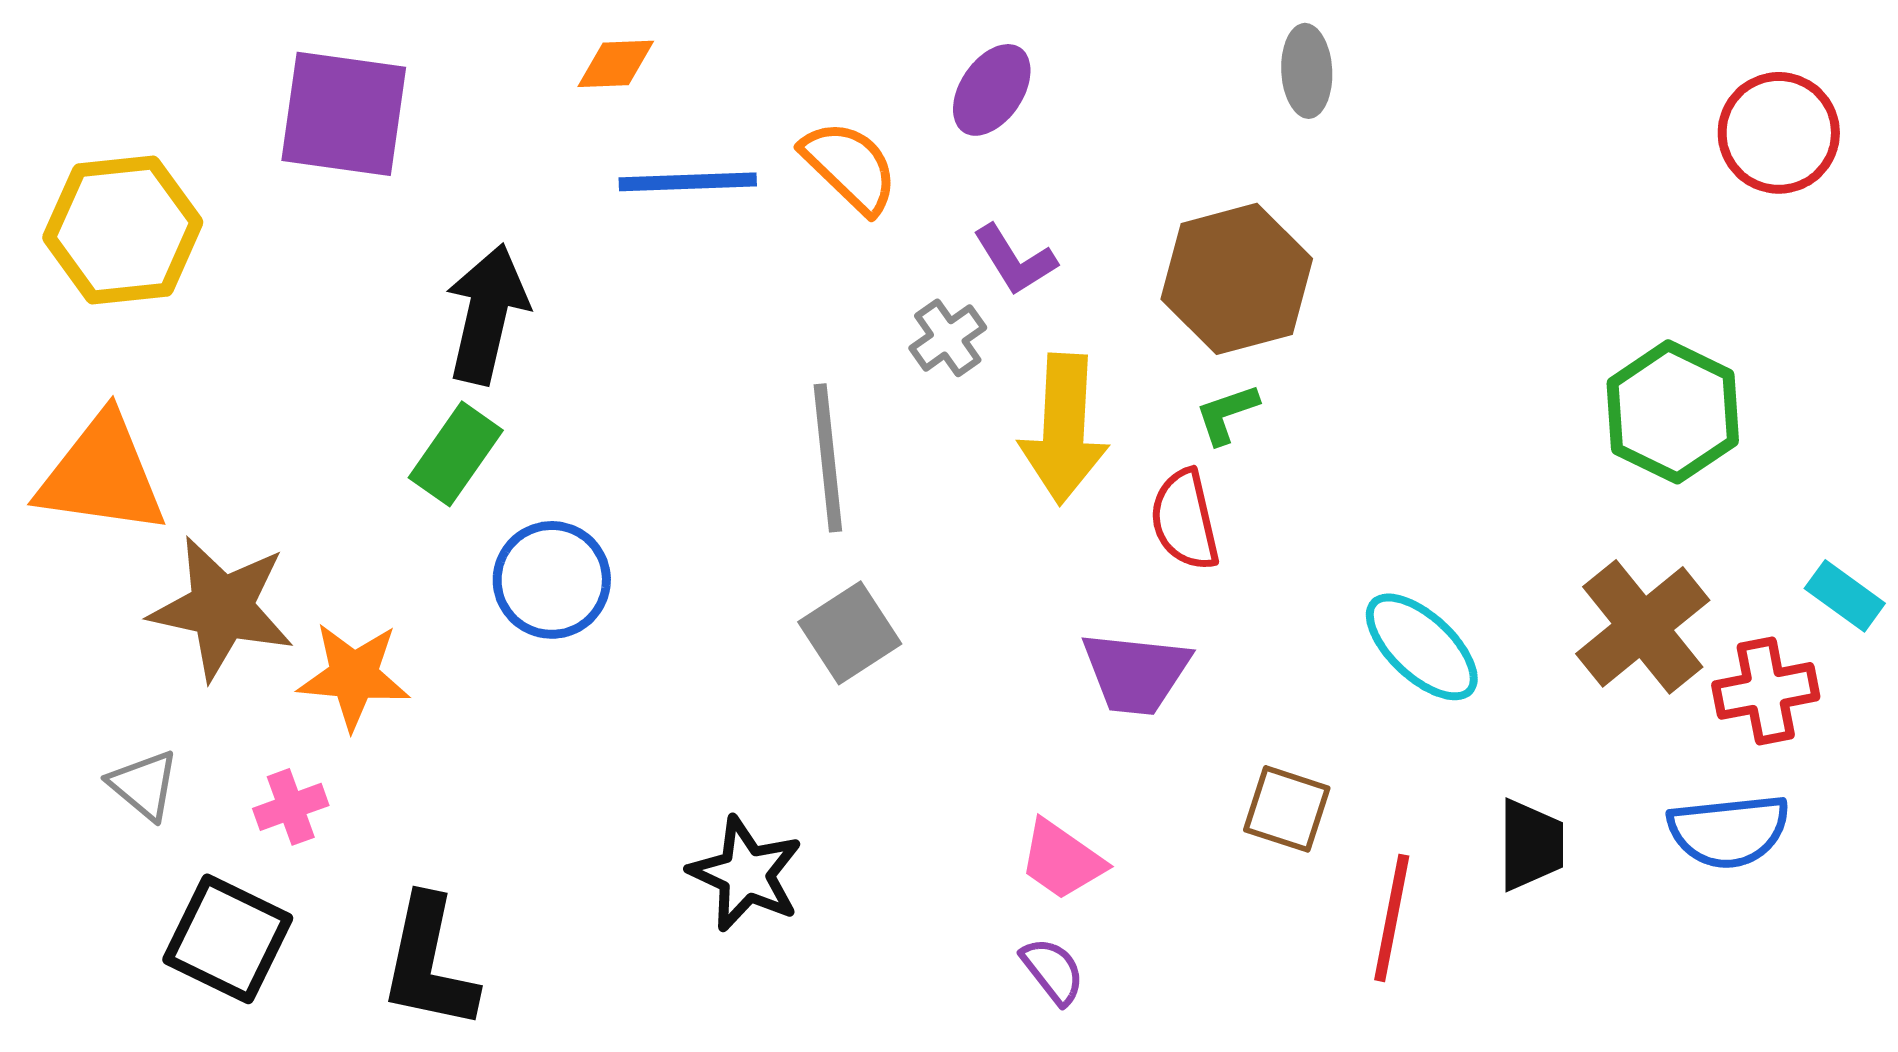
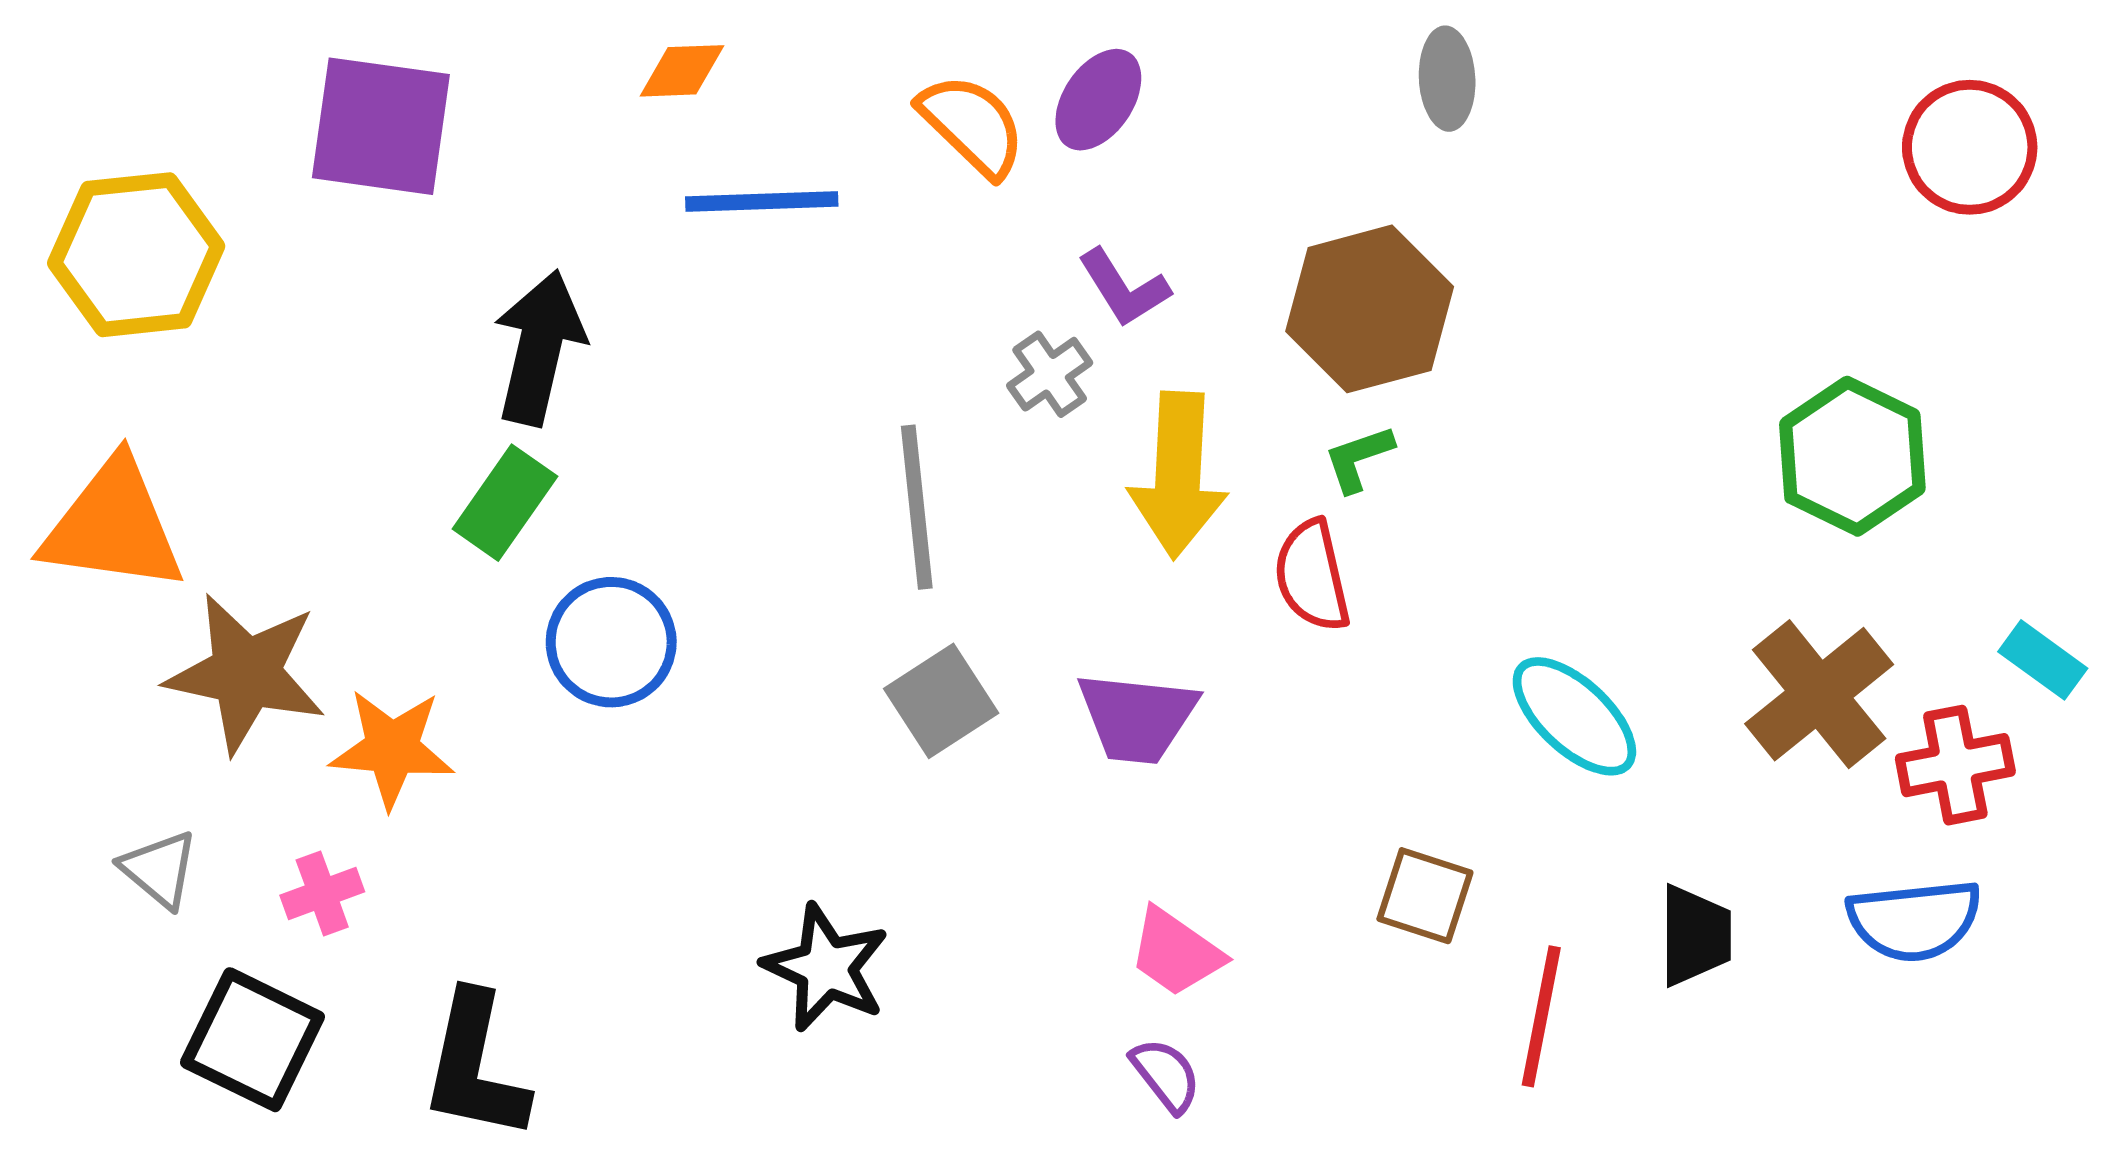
orange semicircle: (850, 167) -> (972, 125), moved
purple trapezoid: (1136, 673) -> (1137, 717), moved

